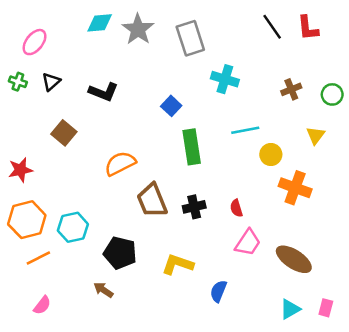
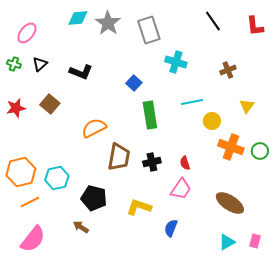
red L-shape: (308, 28) -> (255, 26), moved
green circle: (332, 94) -> (260, 151), moved
red star: (20, 170) -> (16, 108), moved
brown trapezoid: (152, 200) -> (119, 157), turned -148
pink trapezoid: (248, 243) -> (181, 189), moved
pink semicircle: (42, 305) -> (33, 239), size x1.8

